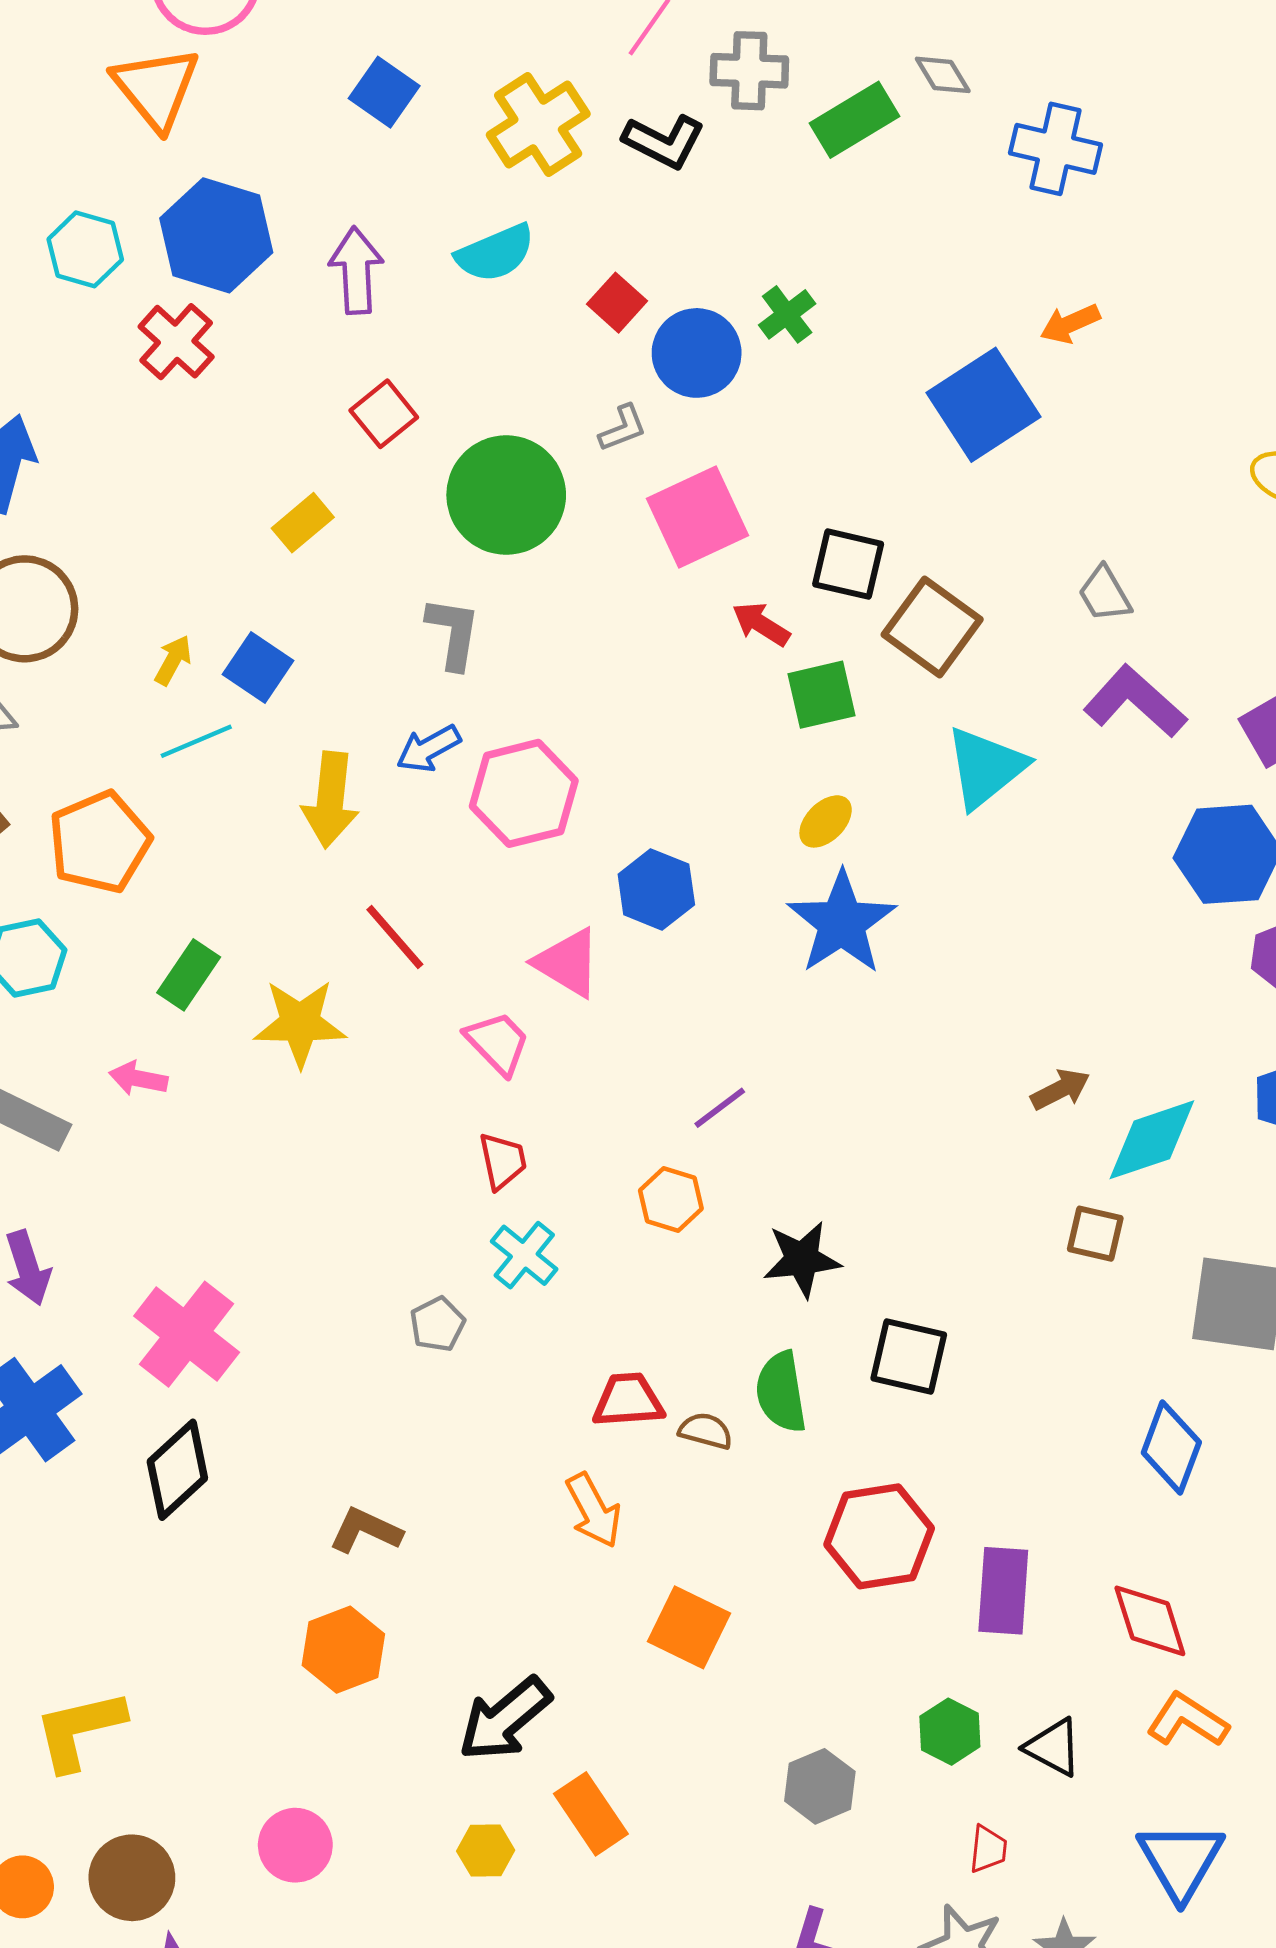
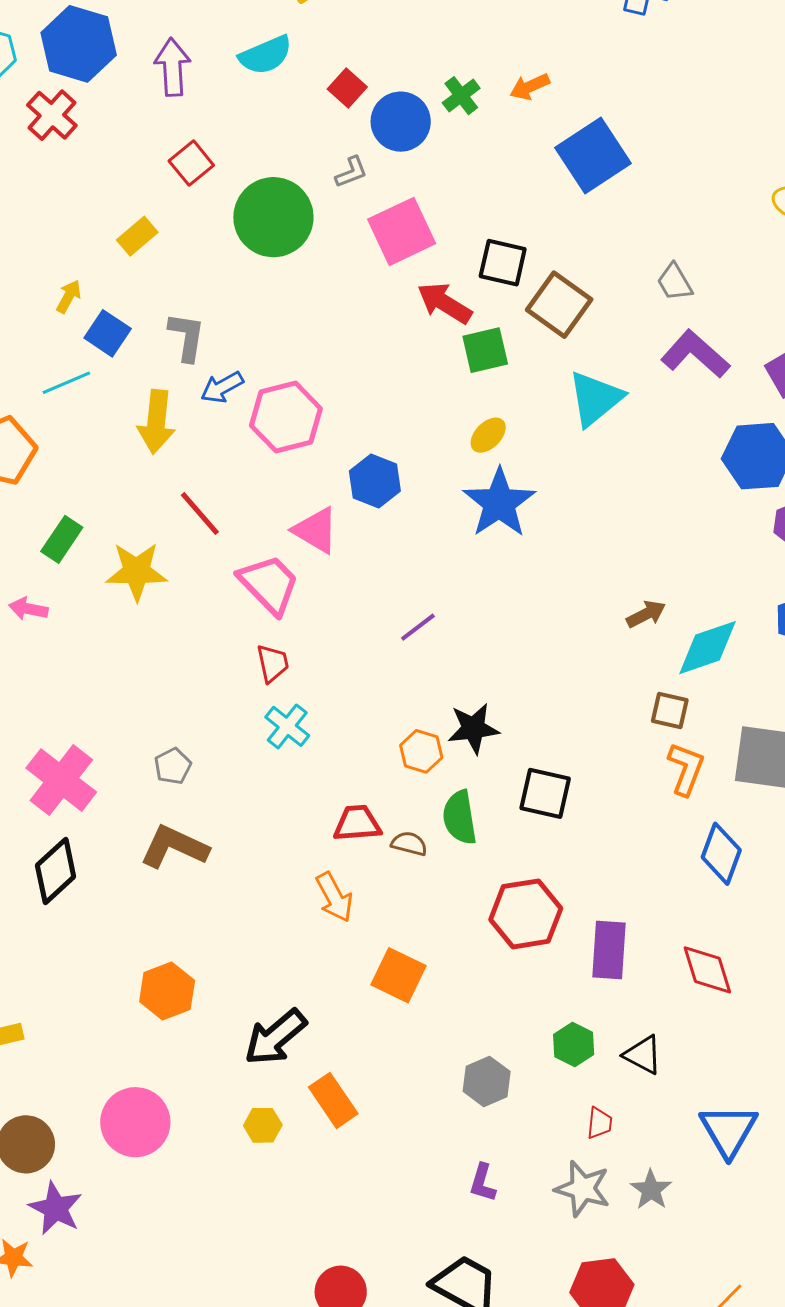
orange arrow: (1070, 324) -> (530, 87), moved
red arrow: (761, 624) -> (444, 303), size x1.4
gray L-shape: (453, 633) -> (187, 337), moved
yellow arrow: (173, 660) -> (69, 296), moved
pink trapezoid: (498, 1043) -> (269, 584), size x1.4
orange hexagon: (671, 1200) -> (421, 751), moved
gray pentagon: (437, 1324) -> (173, 766), moved
brown L-shape: (366, 1530) -> (174, 847), moved, size x1.4
orange L-shape: (1187, 1720) -> (686, 769), moved, turned 78
pink circle: (295, 1845) -> (135, 1122), size x1.4

